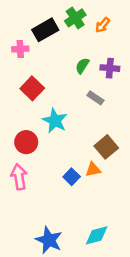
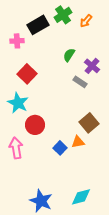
purple cross: (110, 68) -> (92, 66), moved, turned 35
cyan star: (55, 121) -> (18, 103), moved
red circle: (26, 142) -> (35, 125), moved

